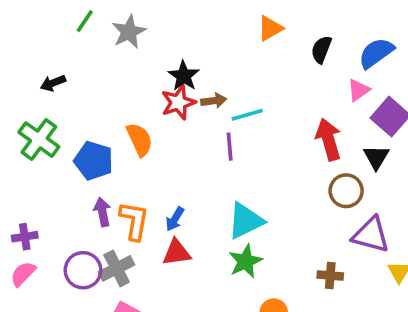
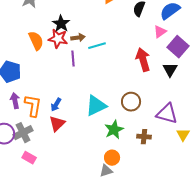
red star: (178, 102) -> (58, 39), turned 30
orange semicircle: (140, 140) -> (36, 41), moved
purple line: (230, 147) -> (73, 59), moved
brown circle: (346, 191) -> (131, 102), moved
red triangle: (177, 253) -> (57, 124), turned -36
green star: (245, 261) -> (114, 130), moved

